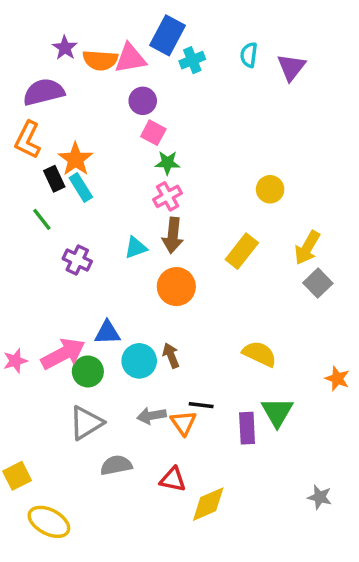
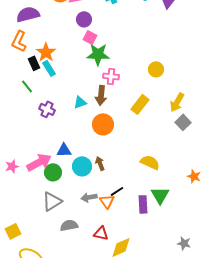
green star: (167, 163) -> (98, 54), size x1.6
pink cross: (167, 196) -> (111, 76), moved, turned 35
black line: (201, 405) -> (117, 191), turned -40

